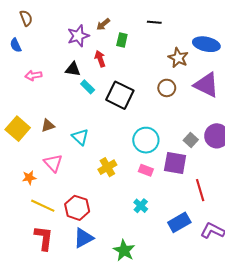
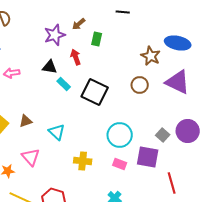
black line: (154, 22) -> (123, 12), moved
yellow cross: (107, 167) -> (83, 161), turned 36

